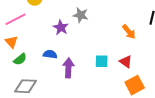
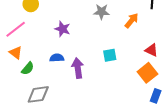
gray star: (81, 15) -> (102, 12), moved
orange arrow: (129, 32) -> (132, 20), turned -91
red triangle: (126, 62) -> (151, 50), moved

